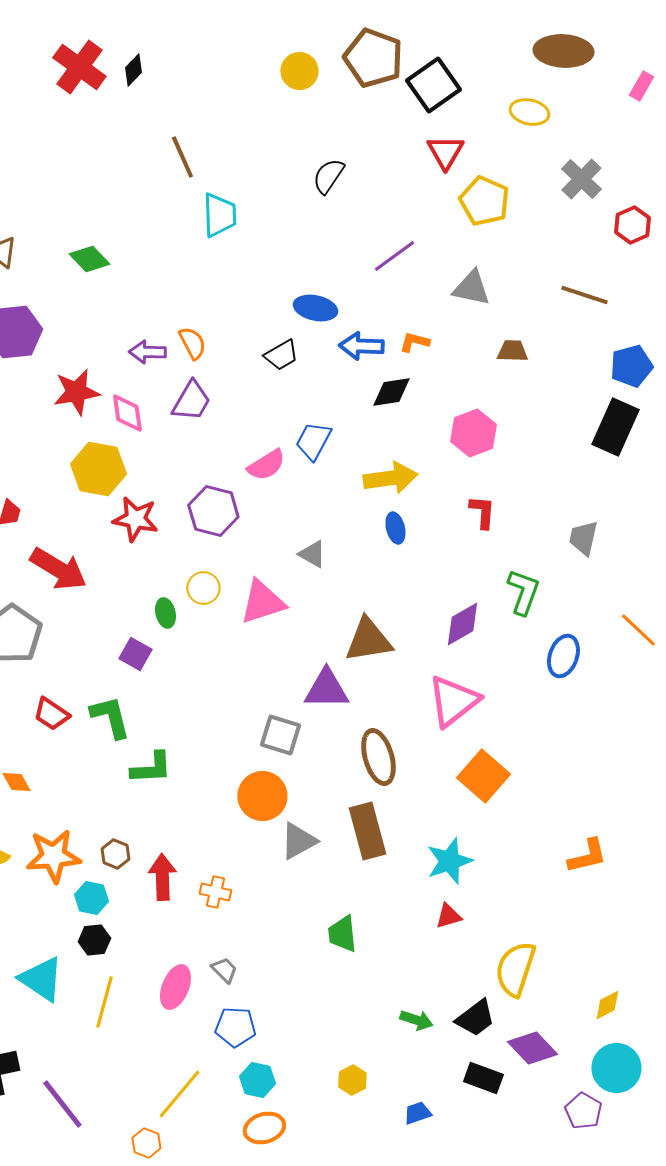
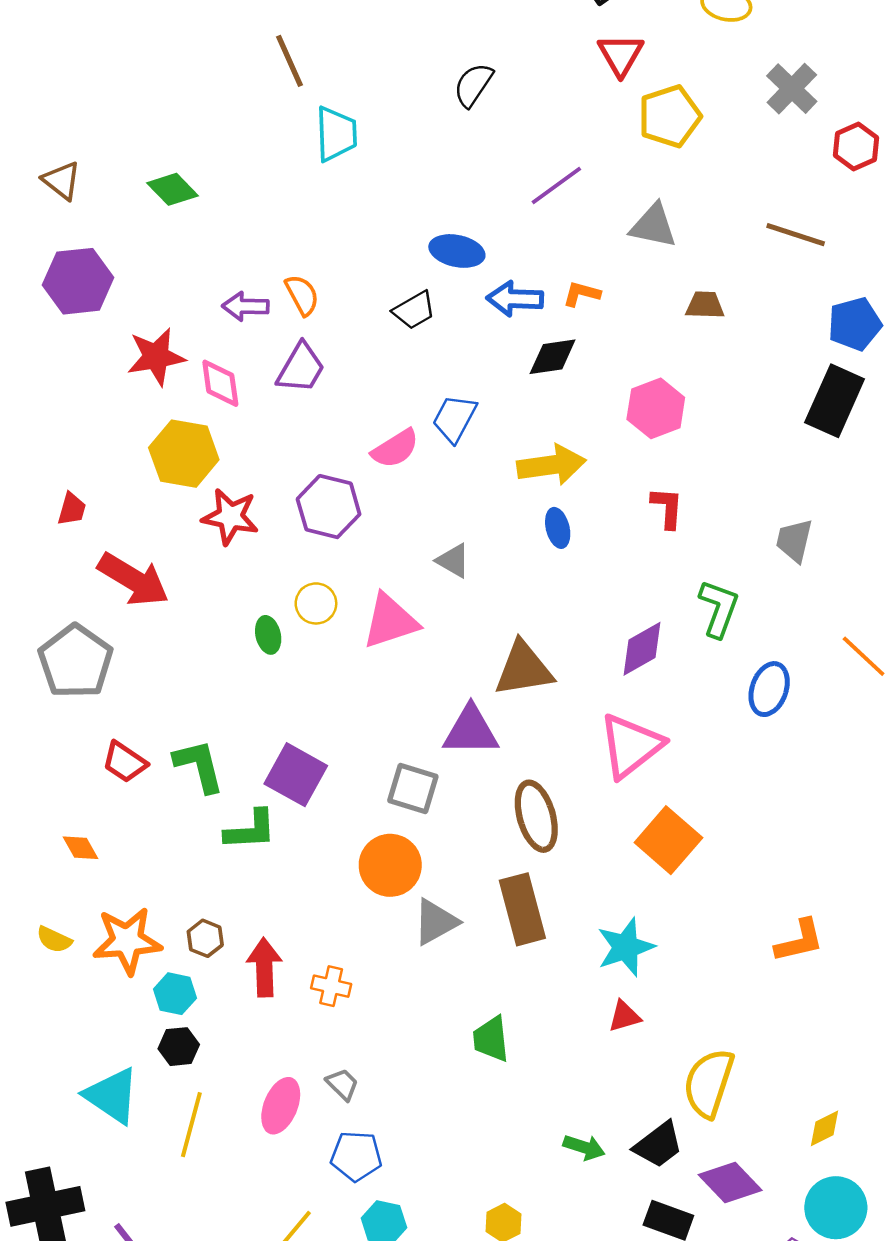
yellow pentagon: (484, 201) -> (670, 116), turned 30
purple square: (135, 654) -> (296, 775), moved, size x1.5

